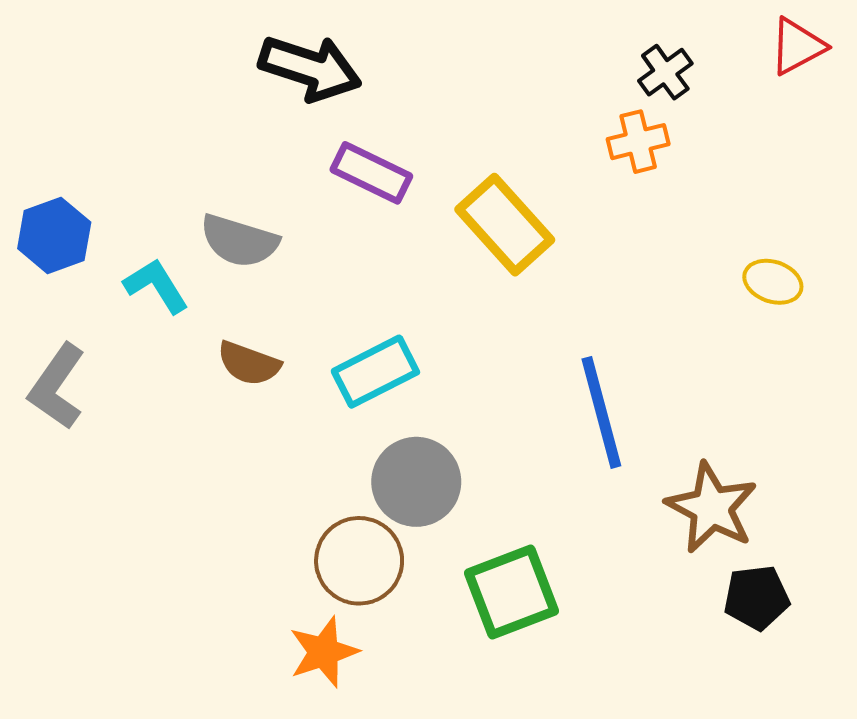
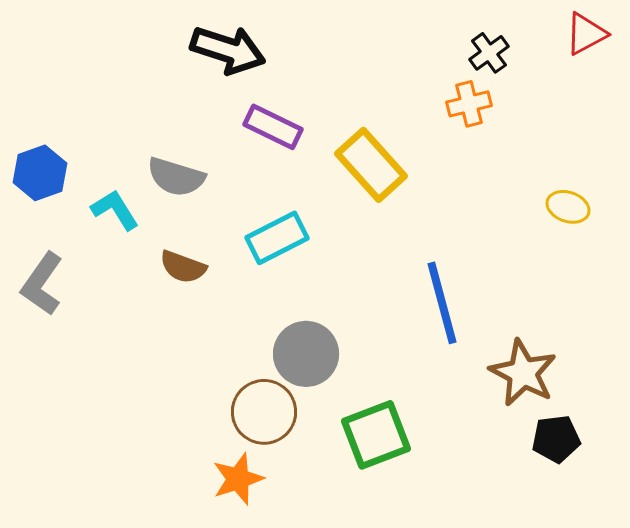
cyan rectangle: (375, 372) -> (277, 238), moved

